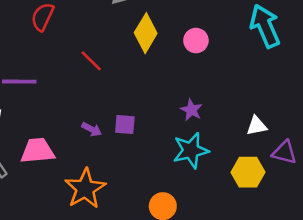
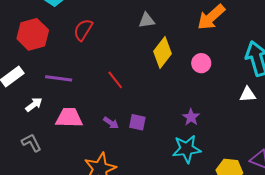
red line: (91, 61) -> (115, 80), moved
white triangle: (257, 126) -> (248, 94), moved
pink trapezoid: (37, 151) -> (69, 118), moved

